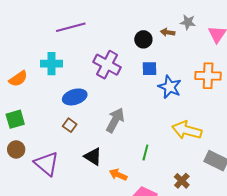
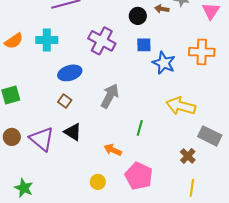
orange semicircle: (18, 79) -> (14, 41), moved
brown circle: (16, 149) -> (12, 137), moved
black triangle: (93, 157) -> (73, 132), moved
brown cross: (182, 181) -> (188, 156), moved

